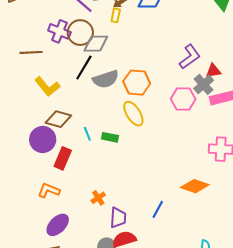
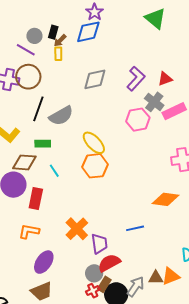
gray diamond: (96, 44) -> (95, 79), moved
red triangle: (213, 71) -> (165, 79), moved
orange hexagon: (137, 83) -> (95, 166), moved
green rectangle: (110, 137) -> (43, 144), moved
orange cross: (98, 198) -> (77, 229), size x1.6
blue line: (158, 209) -> (135, 228), turned 60

